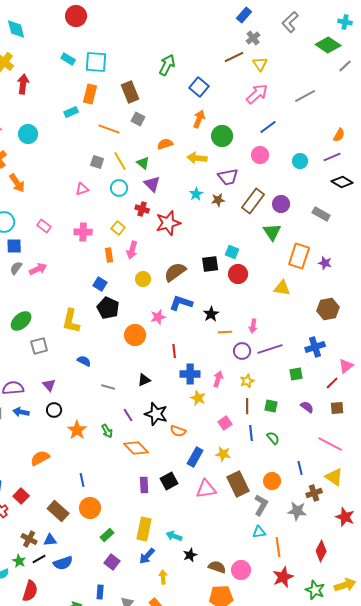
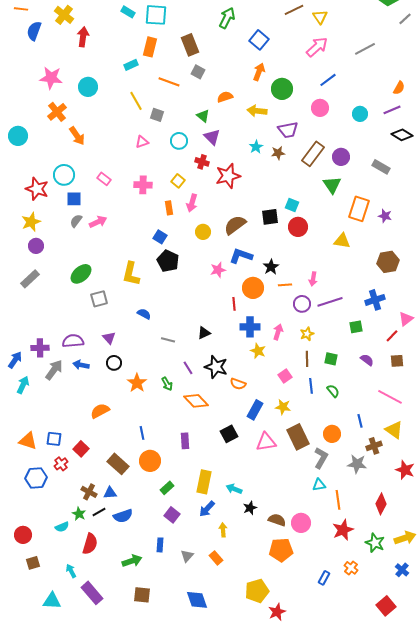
yellow line: (120, 161) -> (136, 101), moved
orange circle: (135, 335) -> (253, 288), moved
purple rectangle: (144, 485) -> (185, 441), moved

